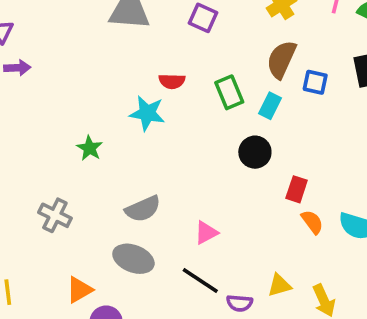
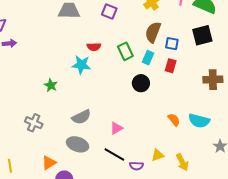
red rectangle: (297, 189) -> (171, 66), moved

